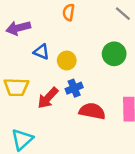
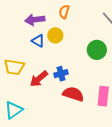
purple arrow: (18, 28) -> (35, 20), moved
yellow circle: (67, 61) -> (55, 35), moved

